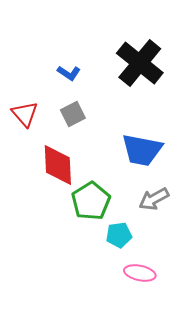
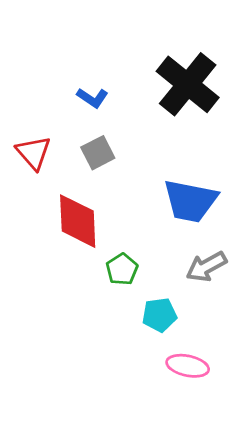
green pentagon: (91, 201) -> (122, 269), size x0.6

